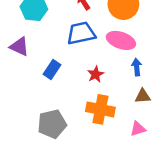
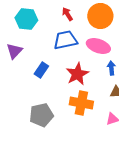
purple triangle: (19, 47) -> (14, 51), turned 48
red star: (96, 74) -> (77, 74), size x1.6

